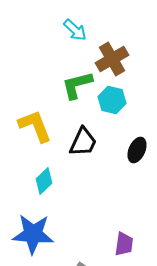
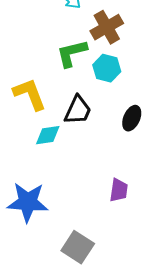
cyan diamond: (44, 181) -> (48, 135), moved, turned 36
purple trapezoid: (124, 244) -> (119, 190), moved

